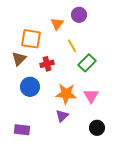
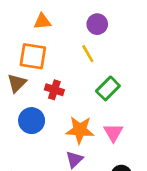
orange triangle: (57, 24) -> (42, 21), moved, turned 48
yellow line: (72, 46) -> (88, 54), moved
red cross: (47, 64) -> (54, 90), turned 32

